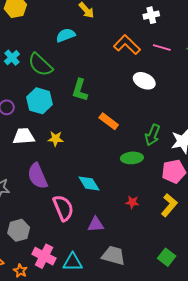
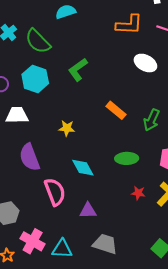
orange L-shape: (127, 45) -> (129, 25), turned 136
green L-shape: (80, 90) -> (78, 70), turned 35
orange rectangle: (109, 121) -> (116, 110), moved
yellow star: (56, 139) -> (67, 128), moved
green ellipse: (132, 158) -> (127, 158), moved
red star: (132, 202) -> (138, 193), moved

